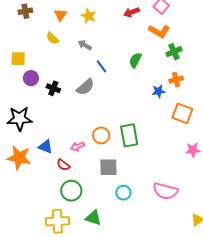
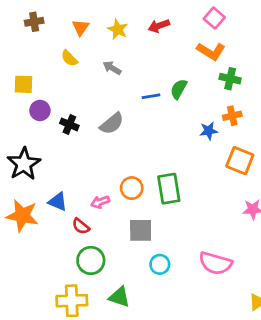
red arrow: (131, 12) -> (159, 26), moved
green cross: (174, 52) -> (230, 79), turned 35
blue line: (102, 66) -> (151, 96), moved, turned -64
black star: (19, 119) -> (24, 164), turned -30

